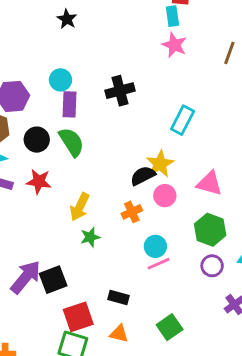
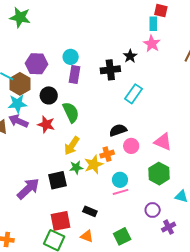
black star: (67, 19) -> (130, 56), moved
cyan rectangle: (183, 120) -> (134, 94), moved
green semicircle: (71, 142) -> (71, 112), moved
yellow star: (160, 164) -> (94, 164), moved
purple circle: (212, 266) -> (153, 210), moved
black square: (53, 280) -> (57, 180), moved

